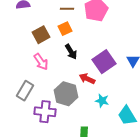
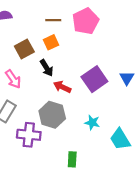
black arrow: (71, 52) -> (47, 68), moved
pink arrow: (41, 62) -> (13, 79), moved
red arrow: (87, 79) -> (62, 87), moved

